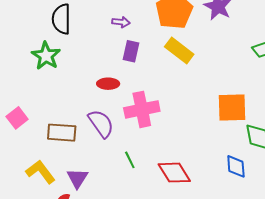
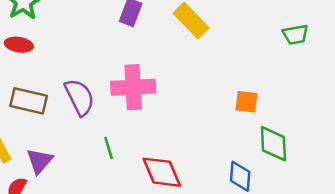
red ellipse: (108, 84) -> (19, 45), moved
orange square: (232, 107) -> (246, 102), size x0.6

